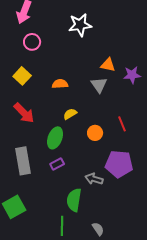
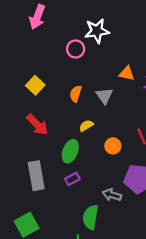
pink circle: (32, 42) -> (76, 49), moved
orange semicircle: (60, 84) -> (76, 94), turned -70
gray triangle: (99, 85) -> (104, 96), moved

